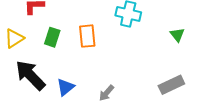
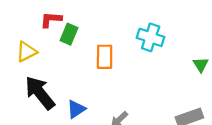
green rectangle: (52, 37) -> (69, 34), moved

